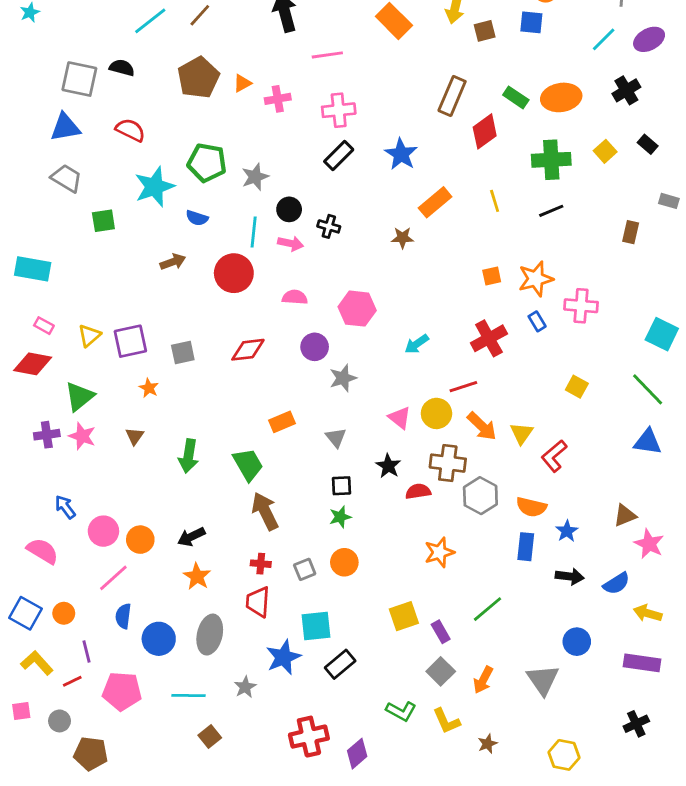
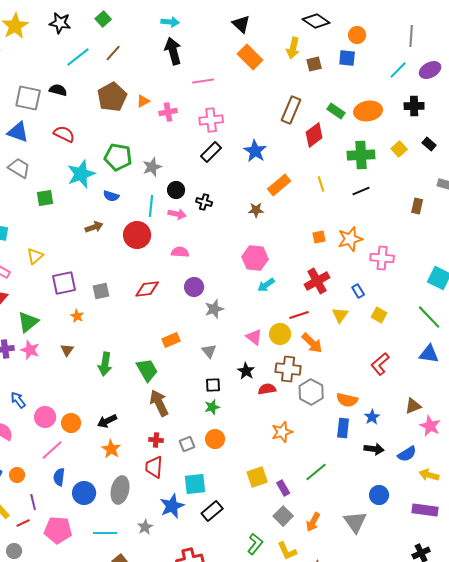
black cross: (626, 90) -> (414, 106), turned 30
blue triangle: (65, 127) -> (18, 132), turned 30
pink hexagon: (357, 309) -> (255, 258), moved
blue rectangle: (537, 321) -> (358, 291), moved
yellow triangle: (89, 336) -> (35, 256), moved
yellow triangle: (521, 433) -> (340, 315), moved
red L-shape: (554, 456) -> (380, 364), moved
green L-shape: (401, 711) -> (255, 544), turned -80

